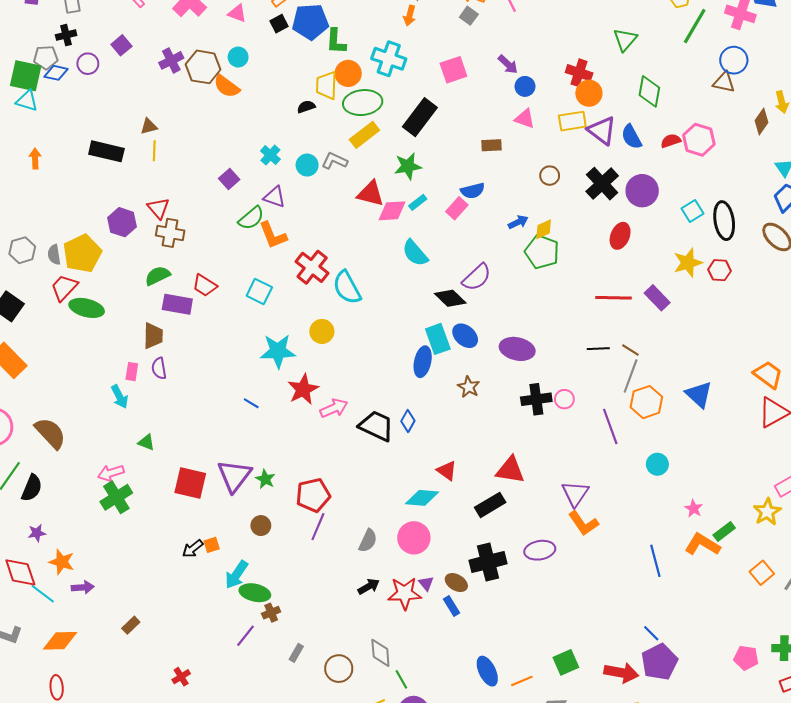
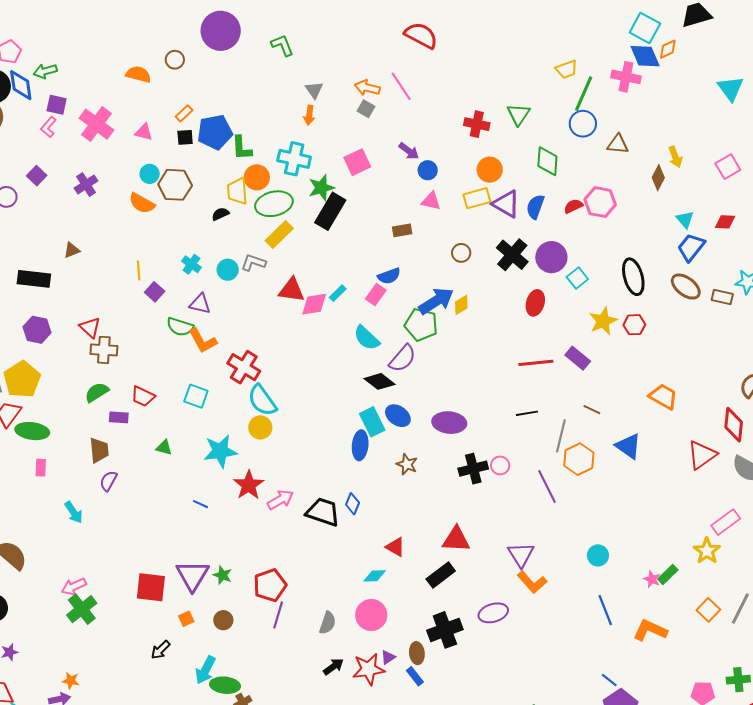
black square: (279, 24) -> (185, 137), turned 30
blue circle: (734, 60) -> (583, 124), moved
brown hexagon: (203, 67) -> (175, 185), moved
red cross: (579, 73) -> (477, 124), moved
blue semicircle: (632, 137) -> (535, 207), turned 55
yellow line: (154, 151) -> (139, 270), moved
green star: (408, 166) -> (321, 188), moved
cyan square: (693, 211) -> (577, 278), moved
green semicircle: (251, 218) -> (180, 327), turned 64
purple hexagon: (122, 222) -> (37, 330), moved
blue arrow: (518, 222) -> (436, 301), size x1.8
green pentagon: (542, 252) -> (421, 325), moved
cyan semicircle: (415, 253) -> (367, 338), moved
cyan semicircle: (347, 288) -> (262, 400), moved
purple rectangle: (177, 304) -> (119, 417), size x0.7
brown line: (630, 350) -> (592, 410), moved
purple semicircle: (159, 368) -> (108, 481), turned 45
pink rectangle: (132, 372) -> (41, 468), moved
orange trapezoid: (768, 375) -> (663, 397), moved
green triangle: (146, 442) -> (164, 448), moved
cyan circle: (657, 464) -> (598, 555), moved
cyan diamond: (422, 498) -> (375, 576), size x0.7
pink star: (694, 508) -> (652, 579), moved
orange L-shape: (702, 544) -> (650, 630), moved
orange square: (212, 545) -> (186, 619), moved
orange star: (62, 562) -> (71, 681), moved, size x0.7
purple triangle: (426, 583) -> (388, 657), turned 42
brown ellipse: (456, 583) -> (417, 653), turned 60

